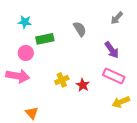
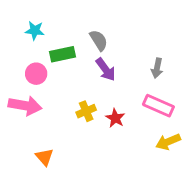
gray arrow: (117, 18) -> (157, 68), moved, turned -32
gray semicircle: (80, 29) -> (99, 40), moved
purple arrow: (112, 50) -> (106, 69), moved

